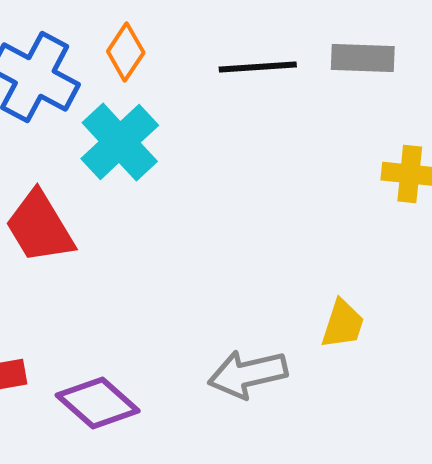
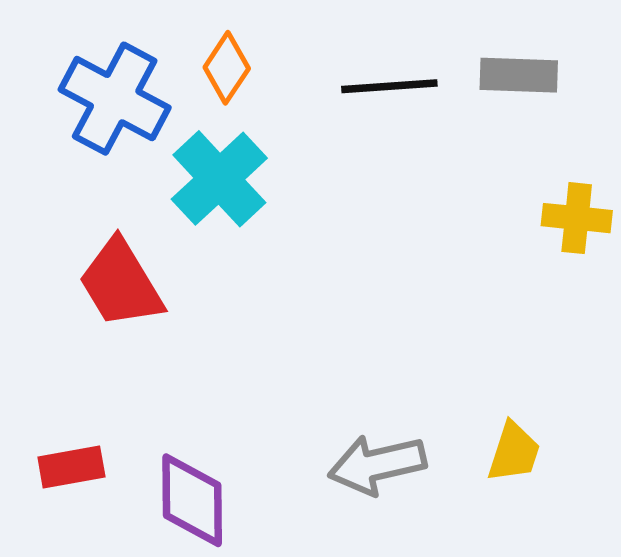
yellow trapezoid: (343, 324) -> (514, 452), moved
purple diamond: (98, 403) -> (192, 500), turned 48

